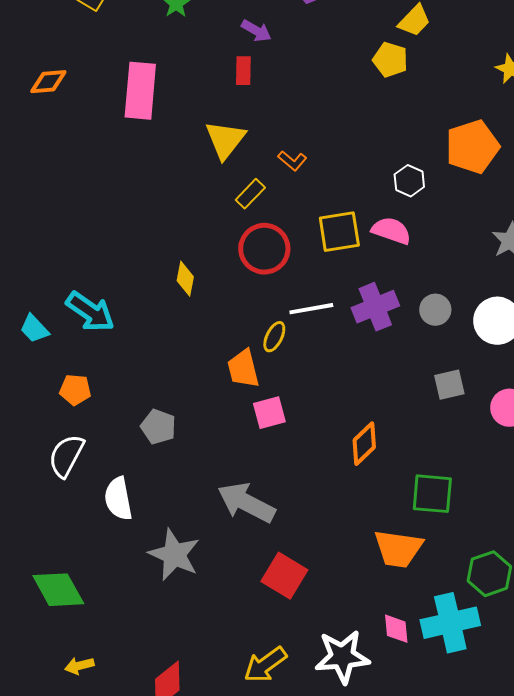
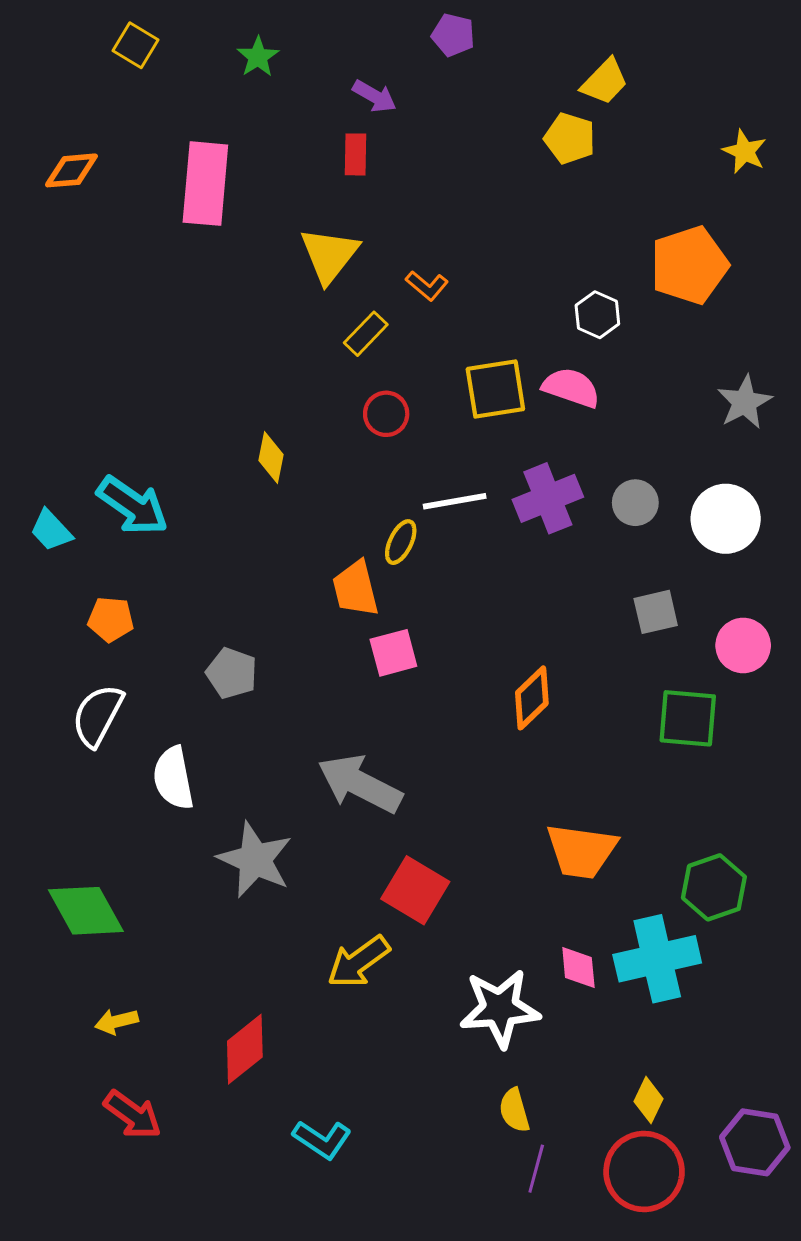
red circle: (264, 249) -> (386, 414), size x0.6
green square: (432, 494) -> (688, 718), moved
yellow arrow: (265, 665) -> (358, 962), moved

